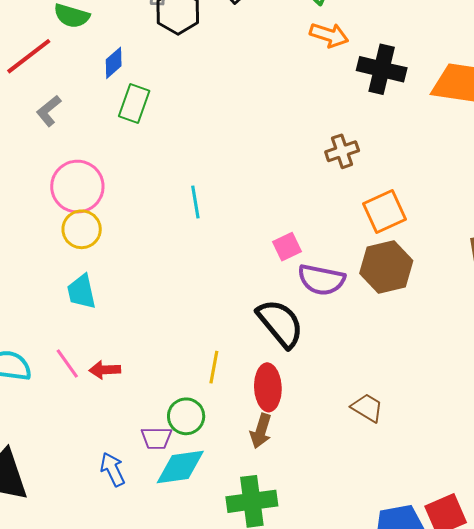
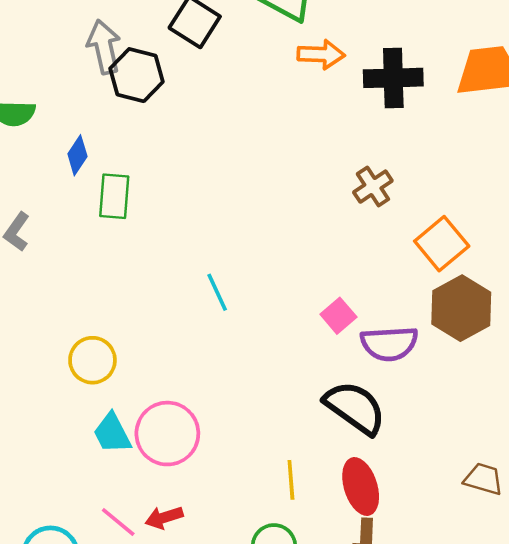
pink circle: (77, 187) -> (167, 434), moved

